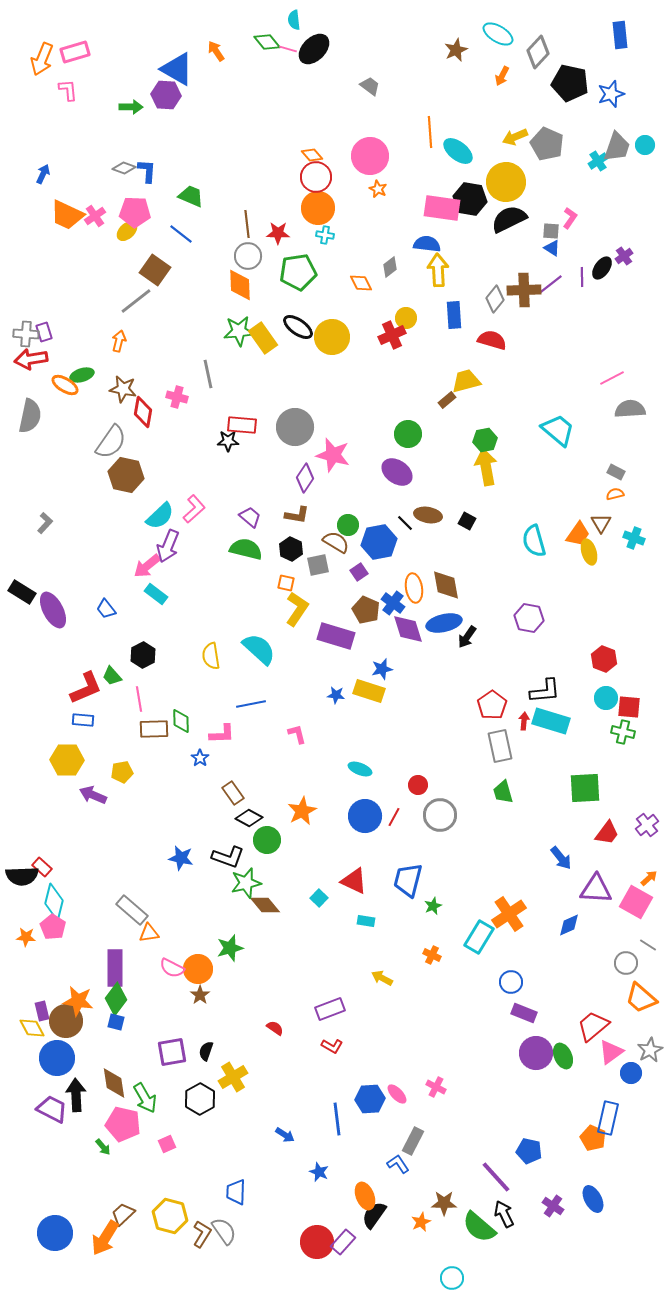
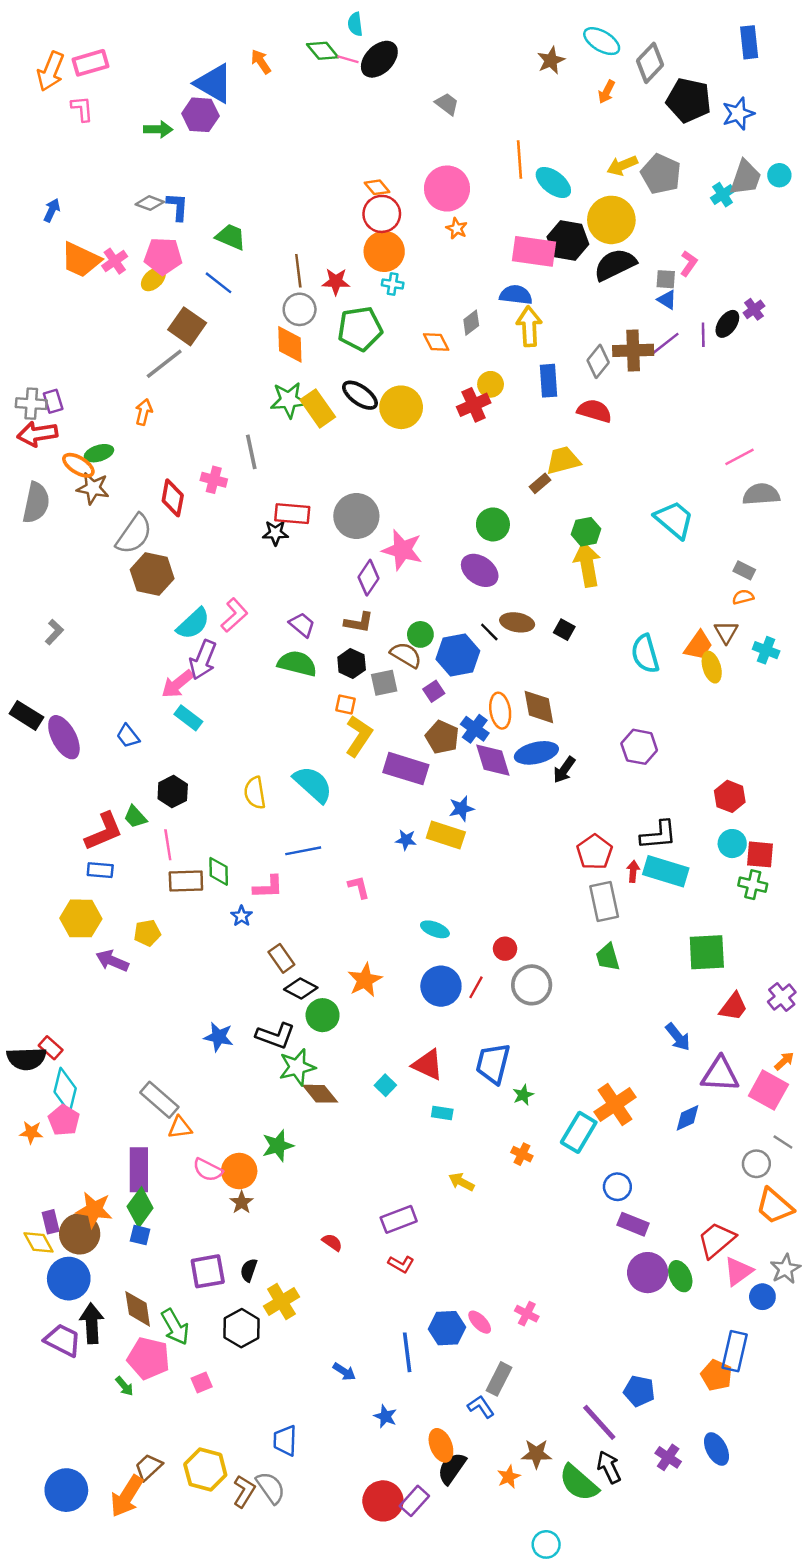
brown star: (123, 389) -> (93, 488), moved

